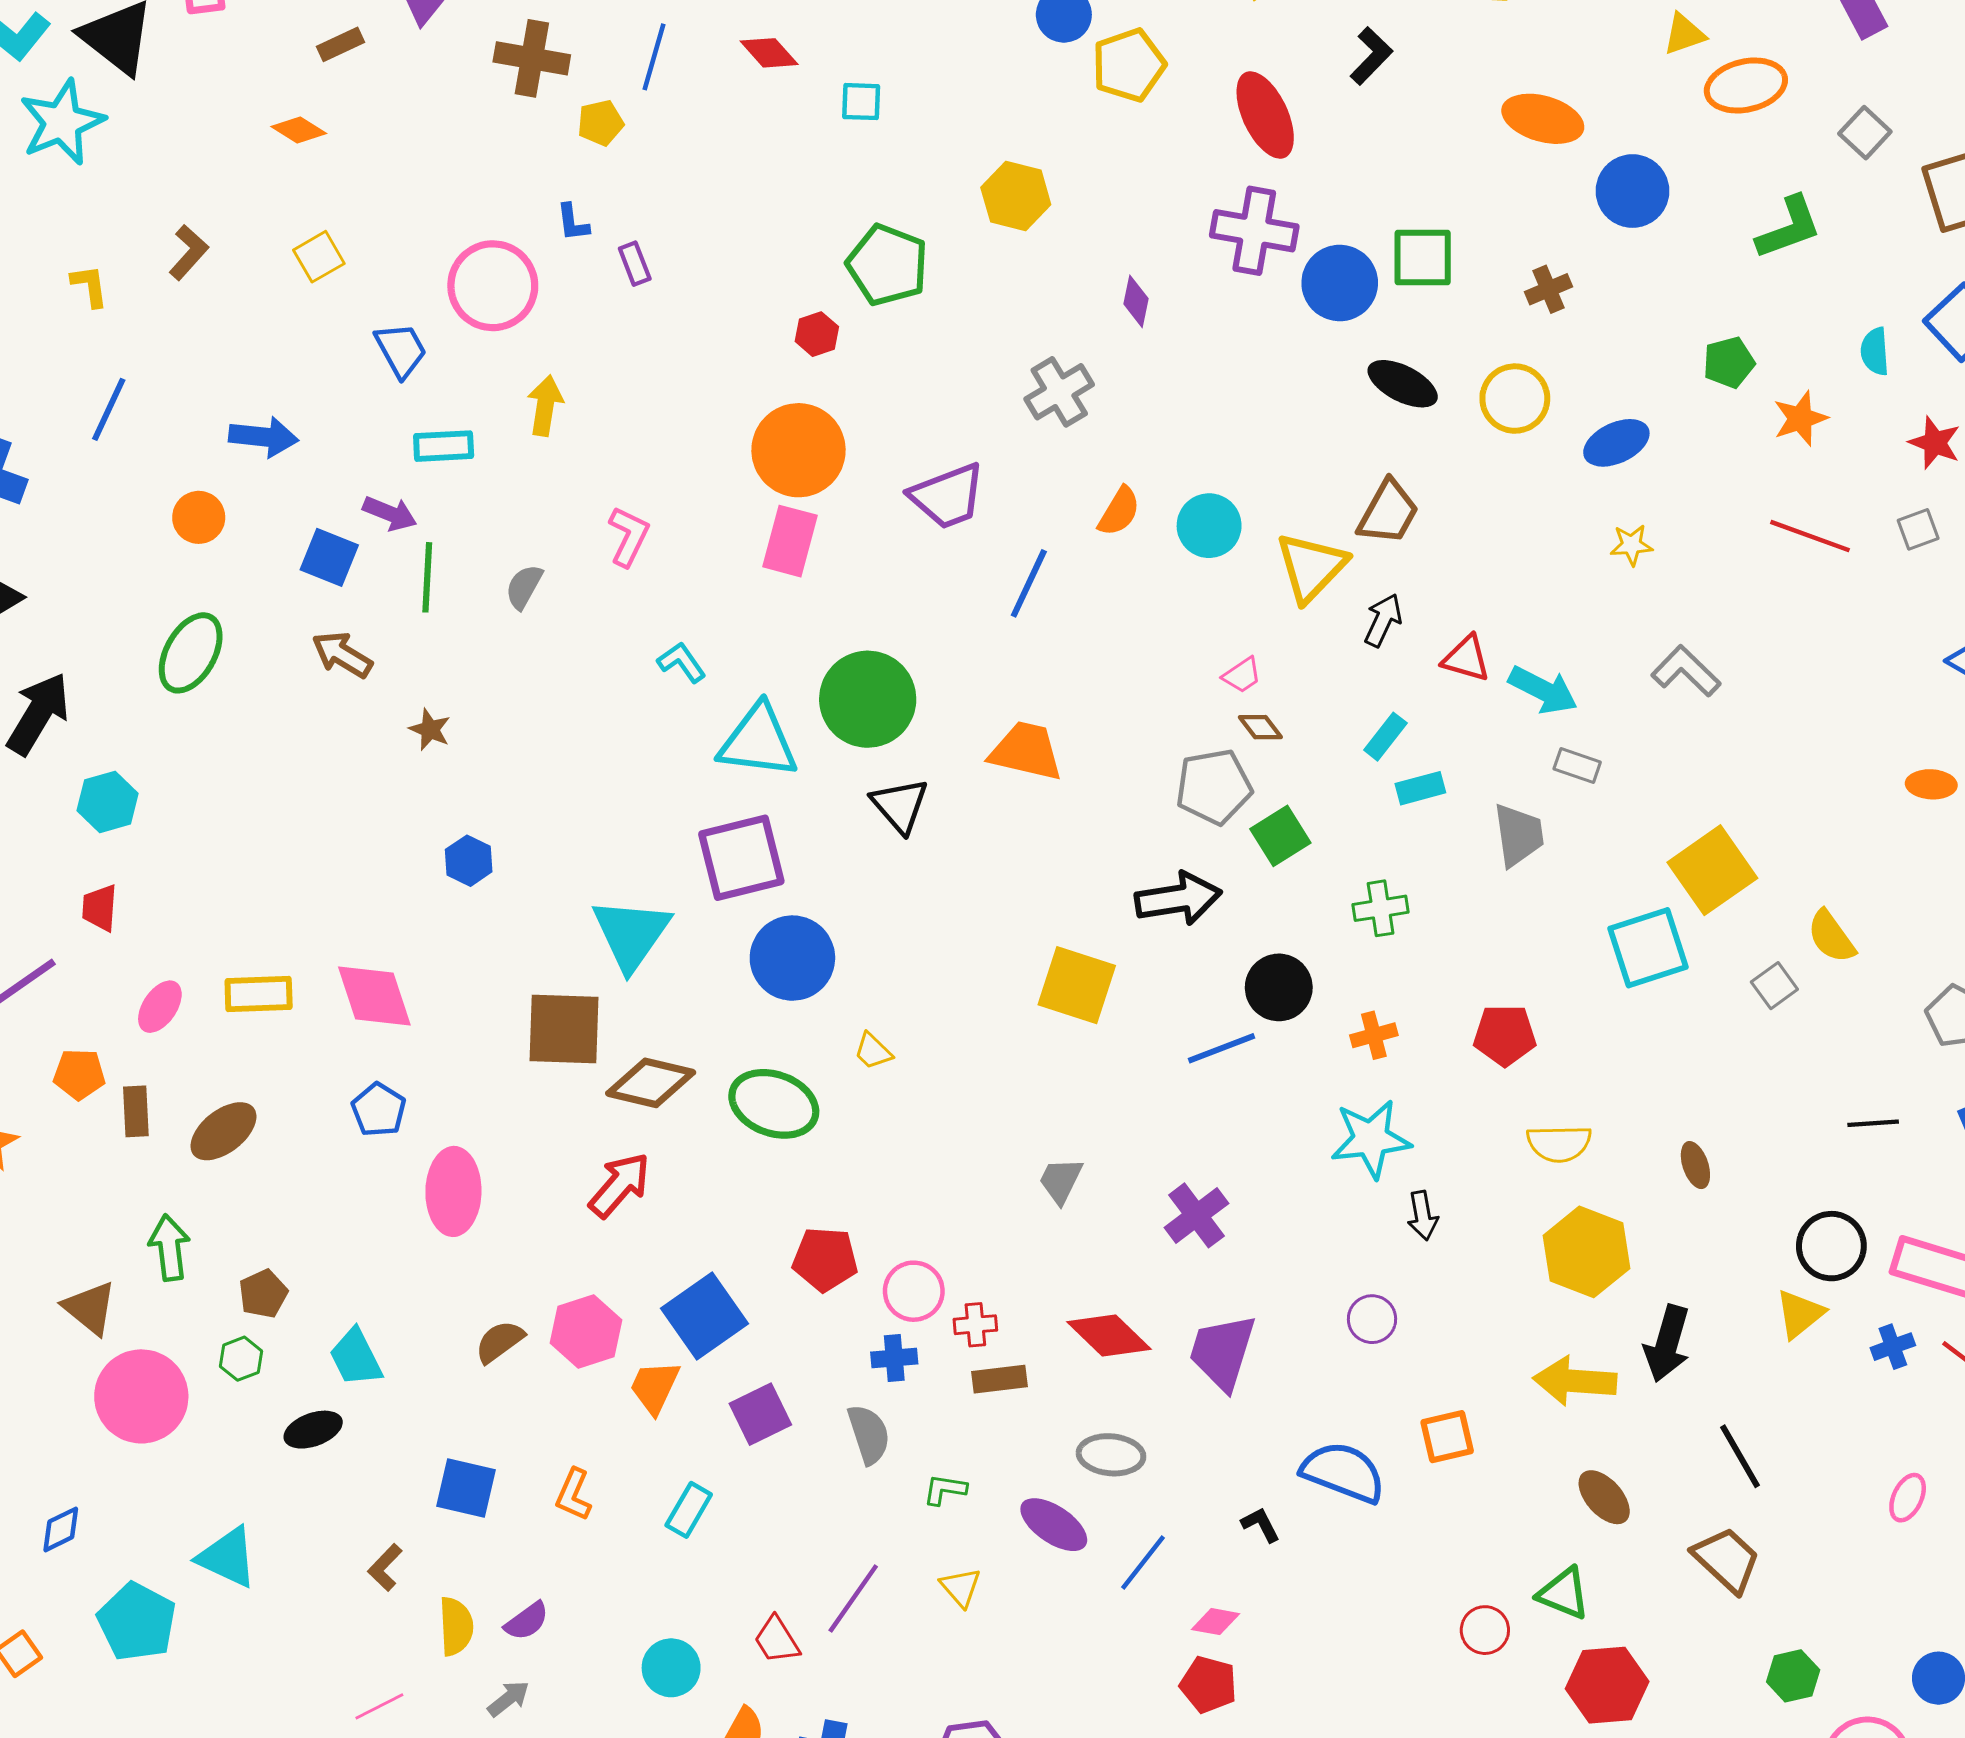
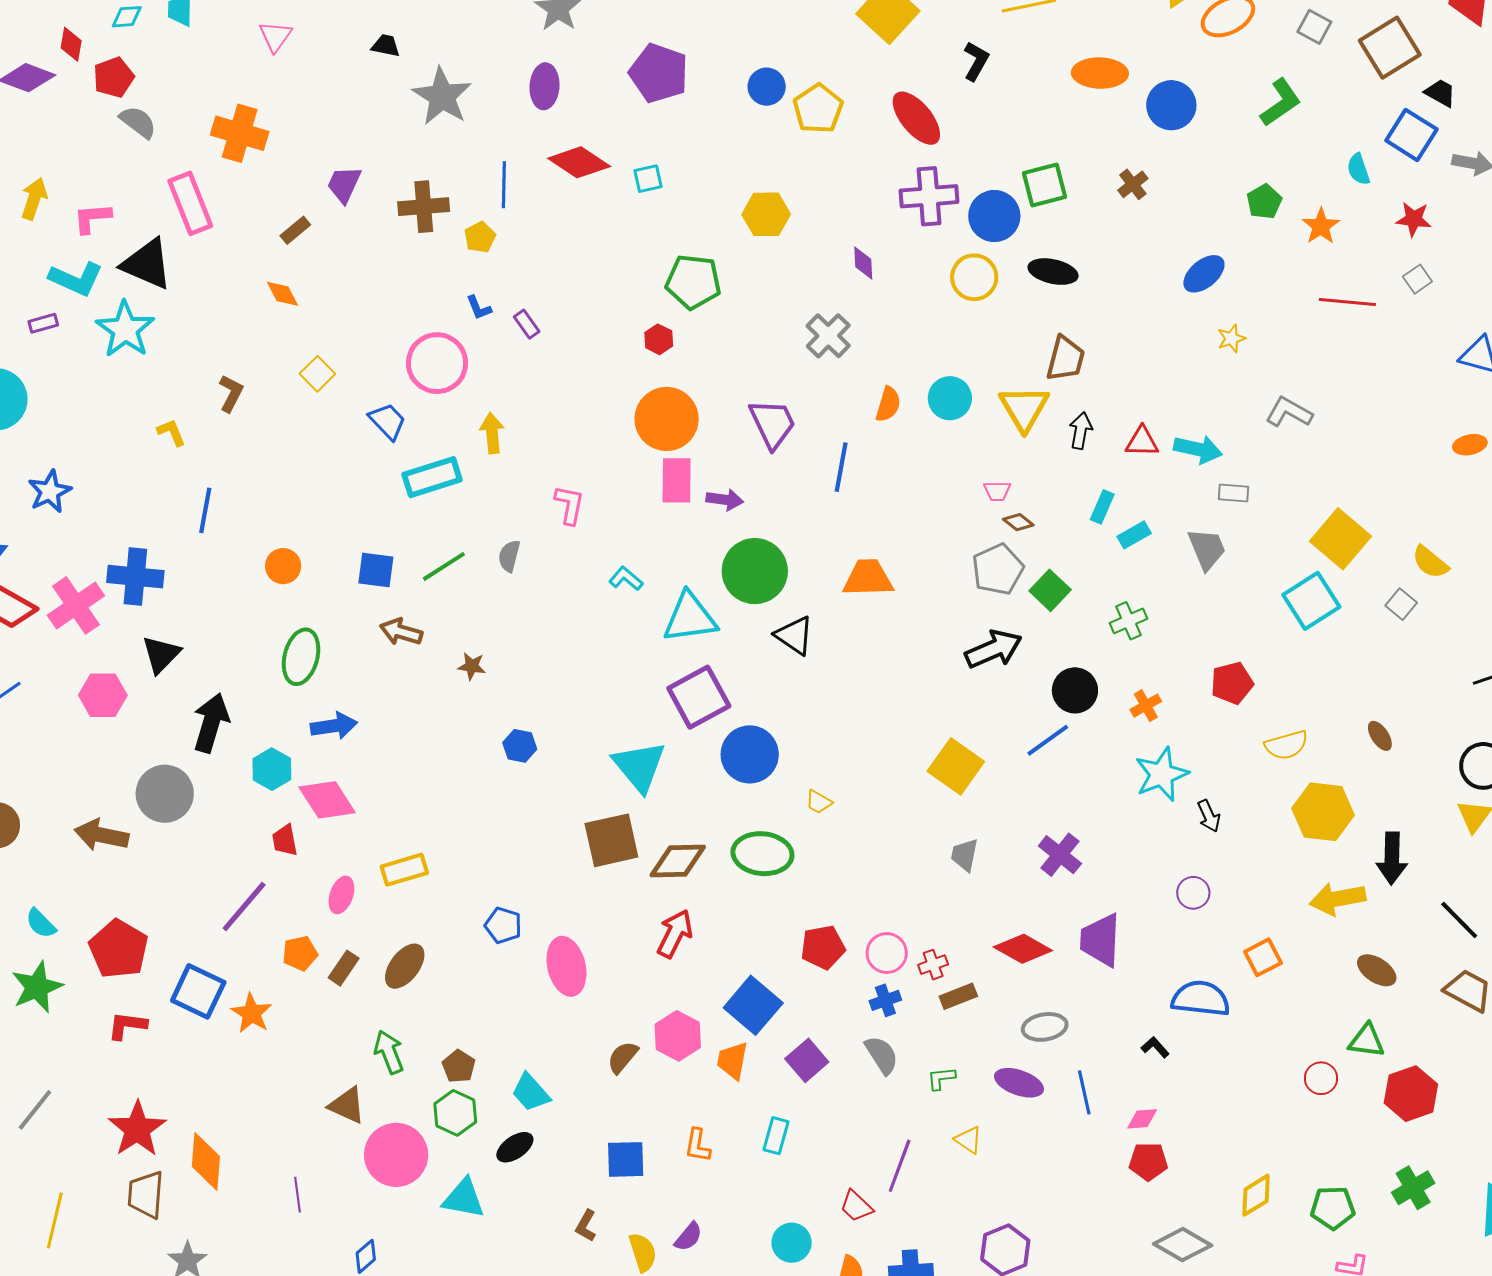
red diamond: (769, 53) -> (579, 162), size x1.5
orange diamond: (299, 130) -> (283, 294), turned 45
yellow circle: (1515, 399) -> (974, 277), moved
blue arrow: (264, 437) -> (334, 726), moved
cyan rectangle: (444, 446) -> (432, 477), size x1.4
purple trapezoid: (947, 496) -> (773, 424), turned -80
purple arrow: (390, 513) -> (725, 500), moved
green line: (427, 577) -> (444, 566), turned 69
pink trapezoid: (1242, 675) -> (997, 491), turned 48
yellow square: (1077, 985) -> (956, 766), moved, turned 32
pink diamond: (374, 996) -> (327, 800), moved
brown rectangle: (136, 1111) -> (344, 968), turned 52
green hexagon: (241, 1359) -> (455, 1113), size x1.5
cyan triangle: (227, 1557) -> (464, 1198), moved
blue line: (1143, 1563) -> (1084, 1092), turned -36

